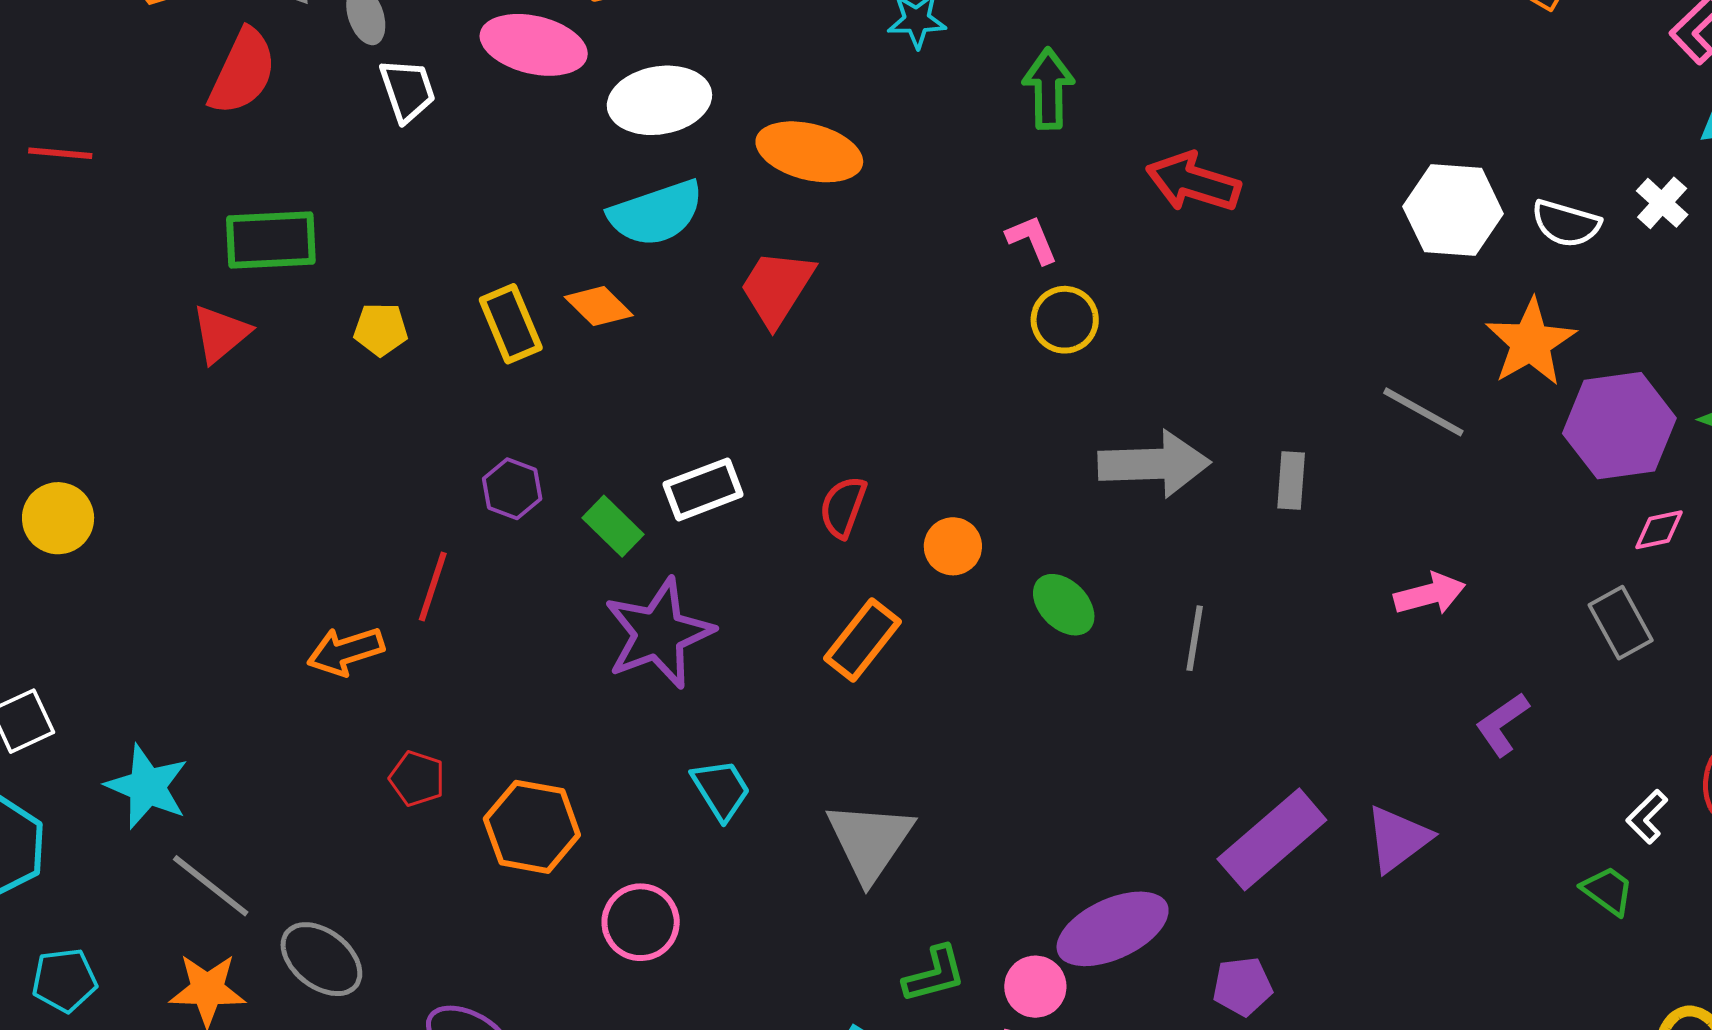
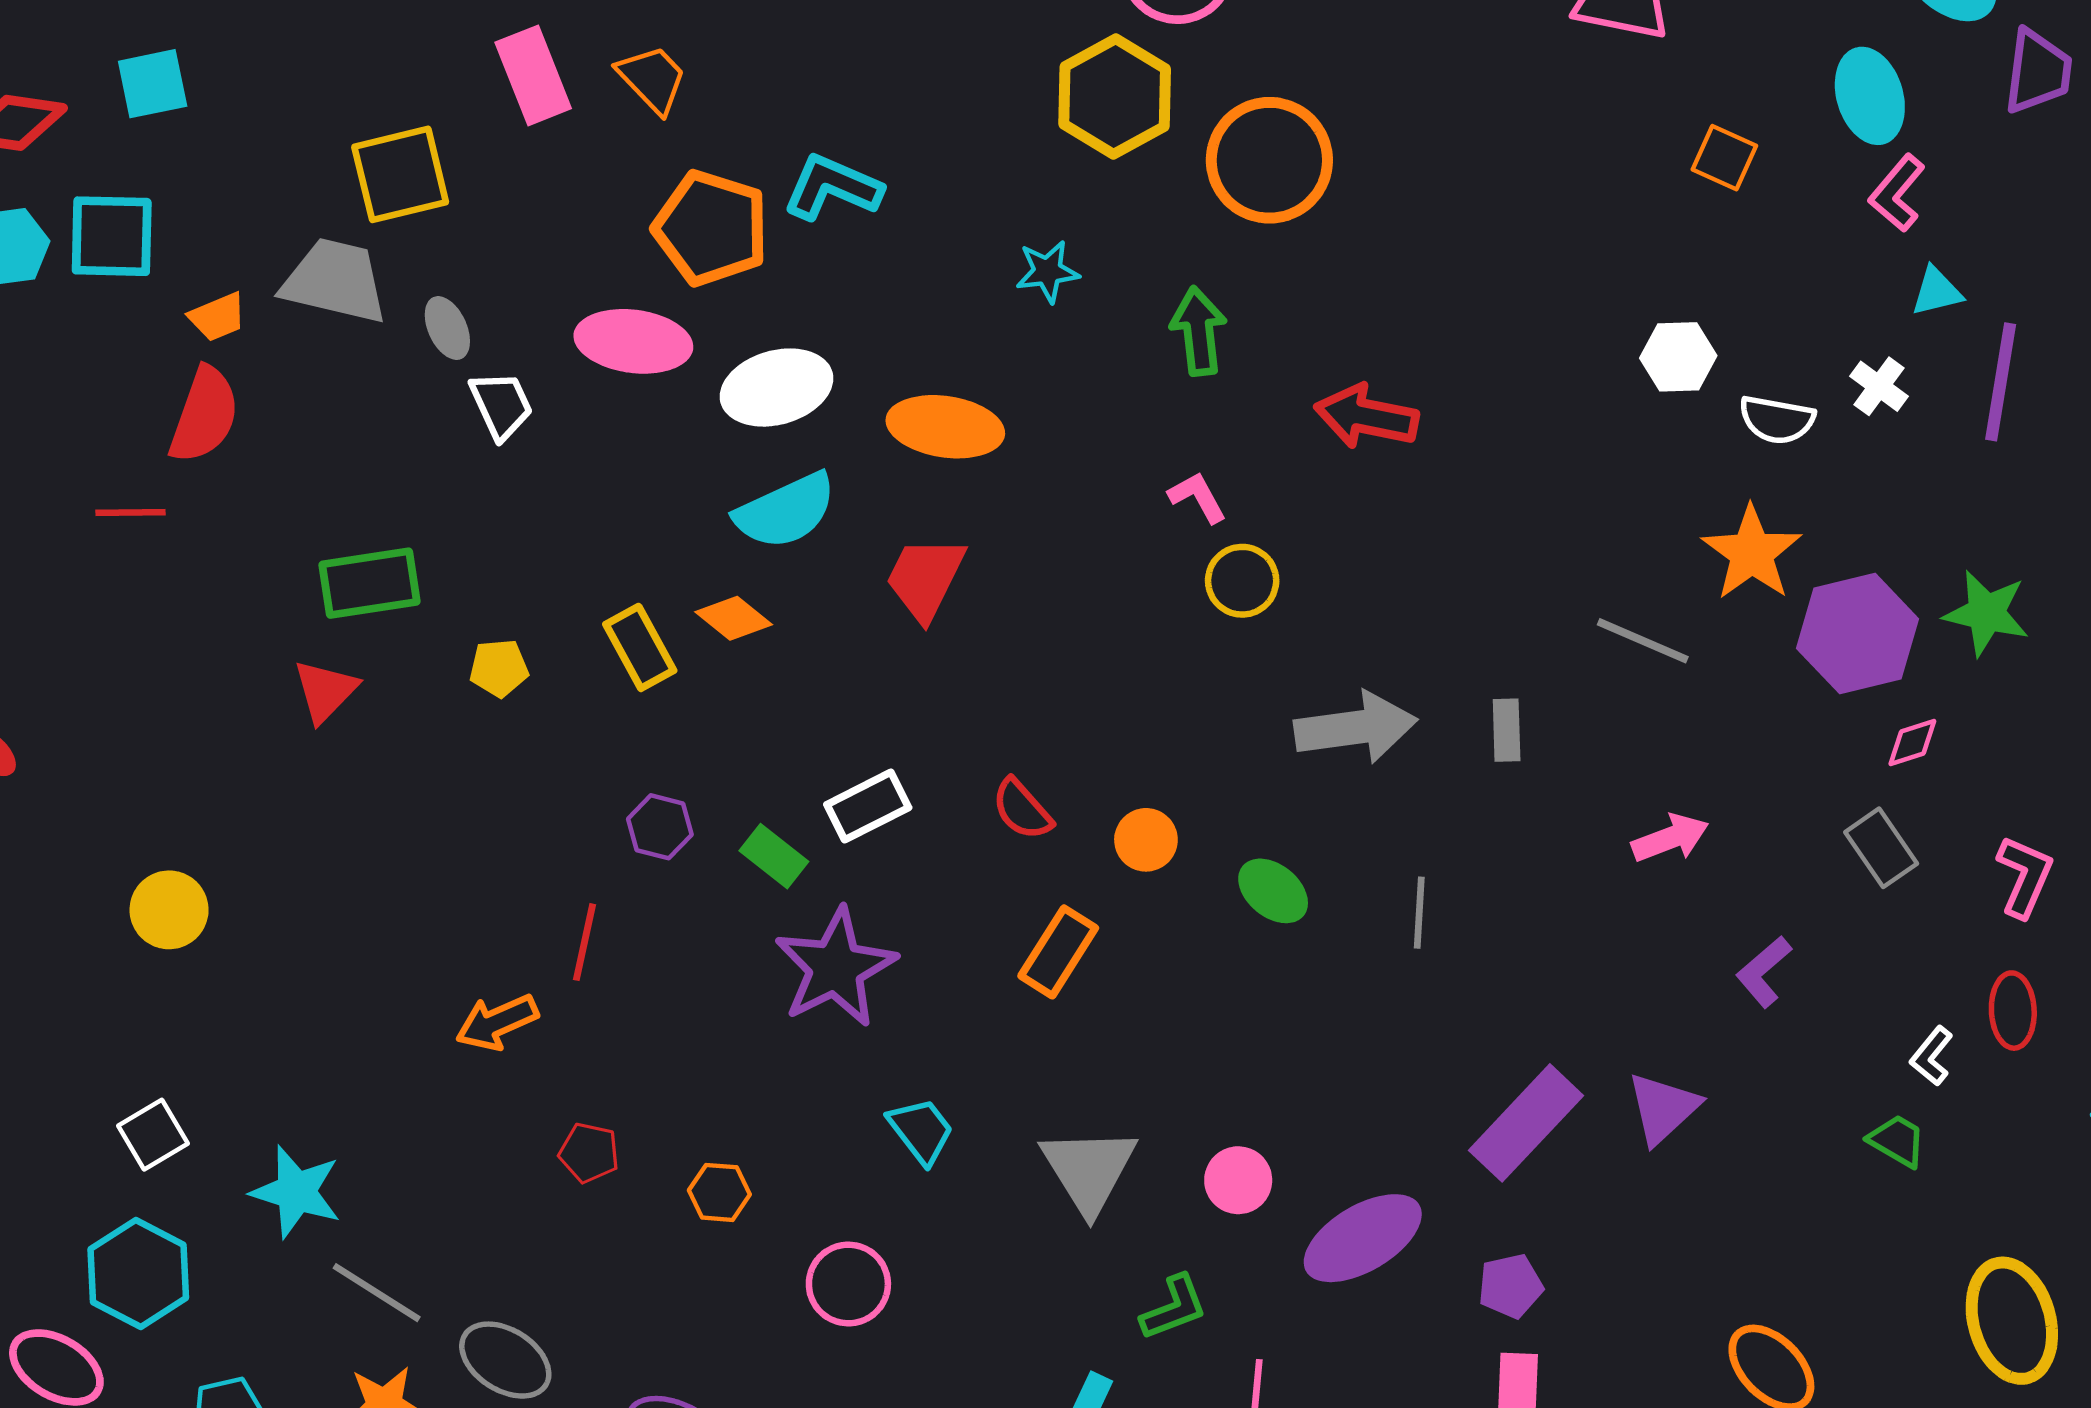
red semicircle: (243, 72) -> (204, 415), moved
white hexagon: (1453, 210) -> (1678, 357), moved, size x0.7
red semicircle: (843, 507) -> (1022, 809), turned -56
orange hexagon: (532, 827) -> (719, 1192), size x0.6
pink circle: (1035, 987) -> (1238, 1180), moved

